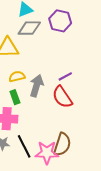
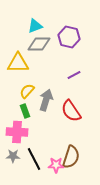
yellow semicircle: (17, 76) -> (27, 91), turned -35
purple line: (65, 76) -> (74, 75), moved
pink star: (47, 153) -> (56, 165), size x0.7

